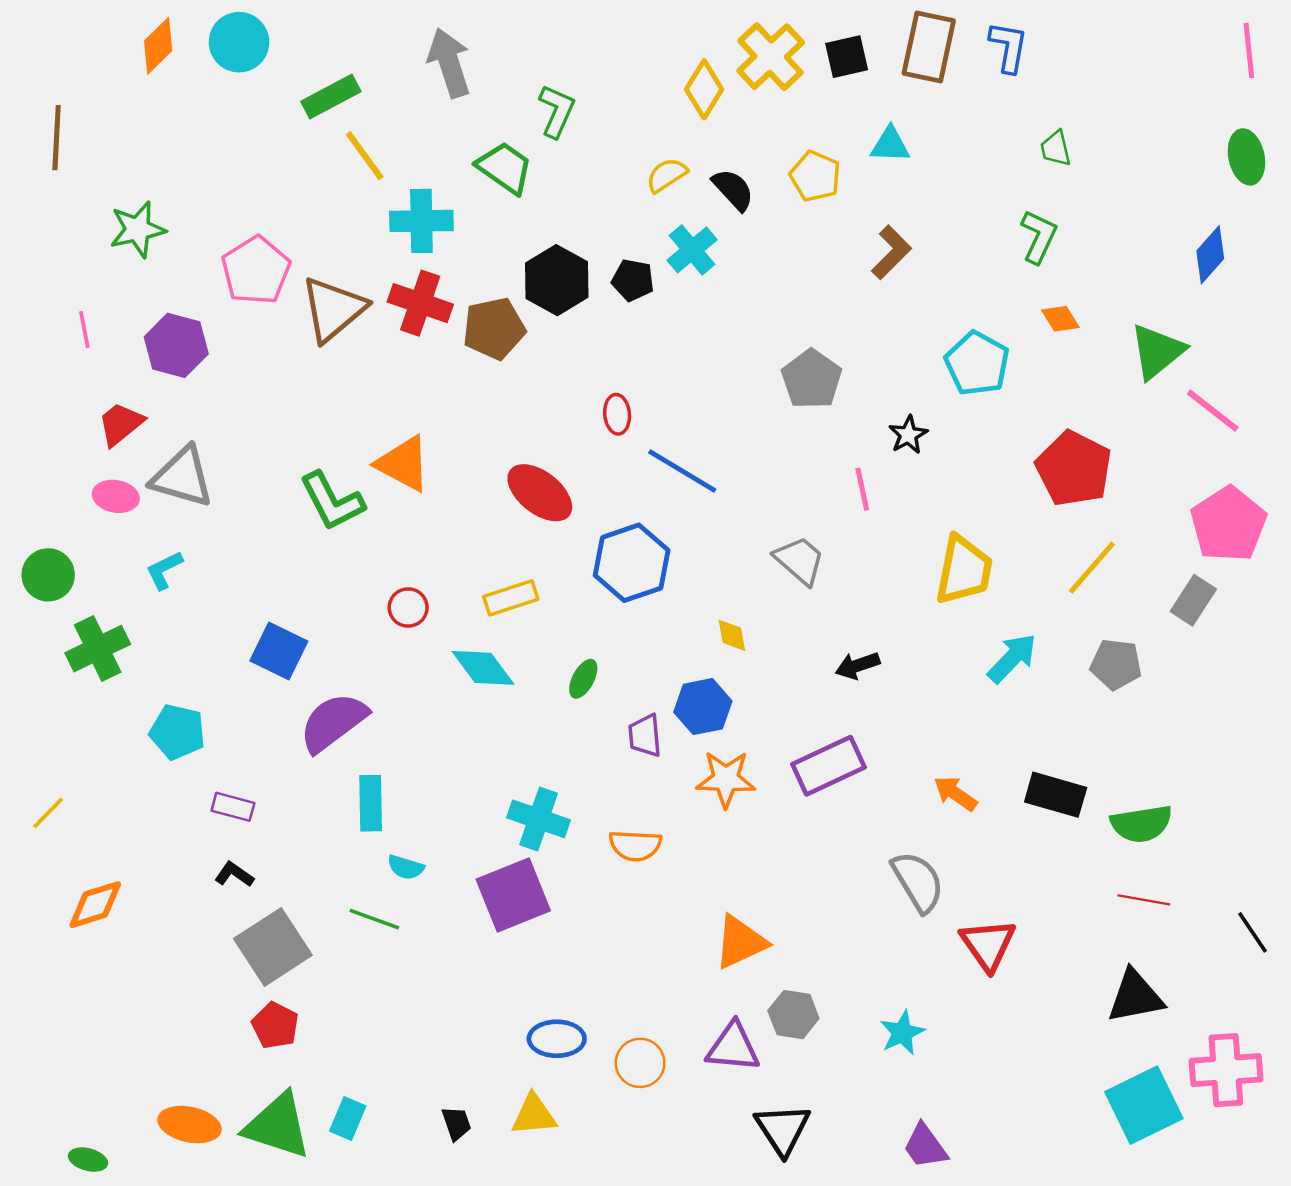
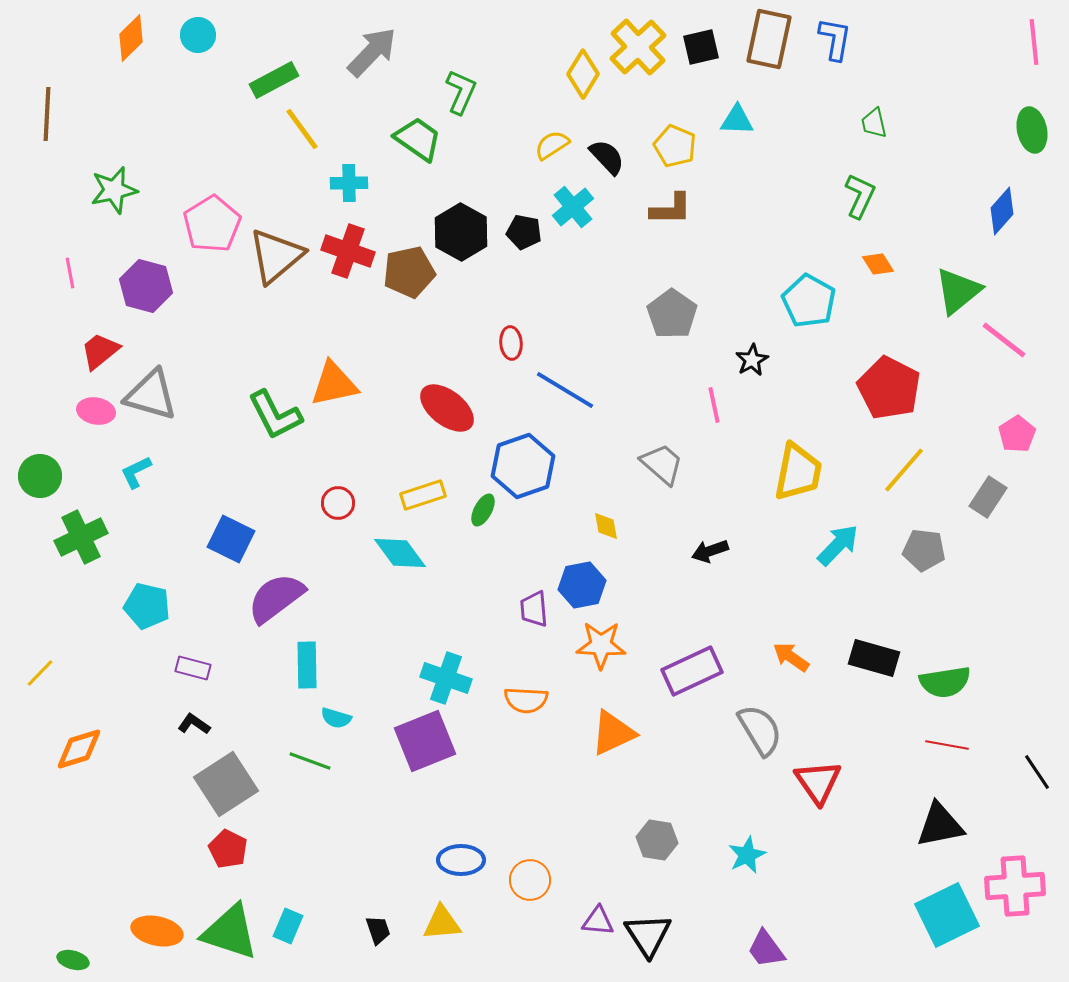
cyan circle: (239, 42) -> (198, 35), size x0.7
gray arrow: (449, 63) -> (372, 52), turned 62
cyan cross: (421, 221) -> (349, 183), size x0.7
brown L-shape: (891, 252) -> (671, 209), moved, turned 45
orange triangle: (403, 464) -> (334, 384), turned -40
pink pentagon: (1228, 524) -> (1017, 434), size x0.6
green ellipse: (583, 679) -> (483, 510), moved
purple rectangle: (829, 766) -> (692, 671), moved
orange triangle: (740, 942) -> (613, 733), moved
purple triangle: (733, 1047) -> (598, 921), moved, size x0.7

